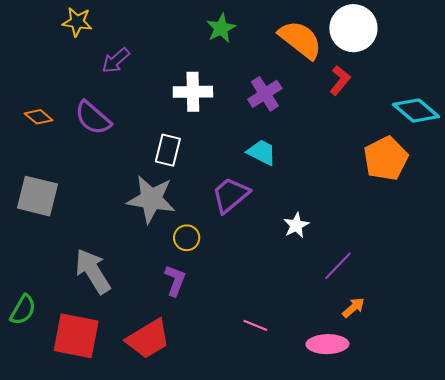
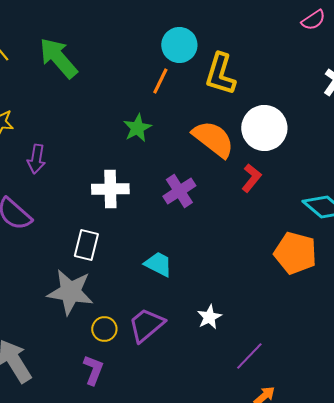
purple arrow: (116, 61) -> (36, 159), turned -40
cyan trapezoid: (262, 152) -> (158, 264), moved
orange pentagon: (386, 159) -> (295, 253), turned -30
purple trapezoid: (230, 195) -> (146, 325), moved

